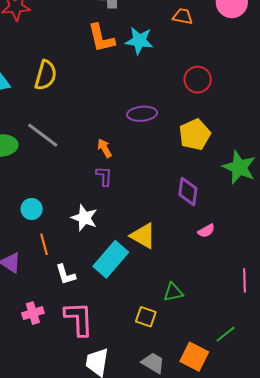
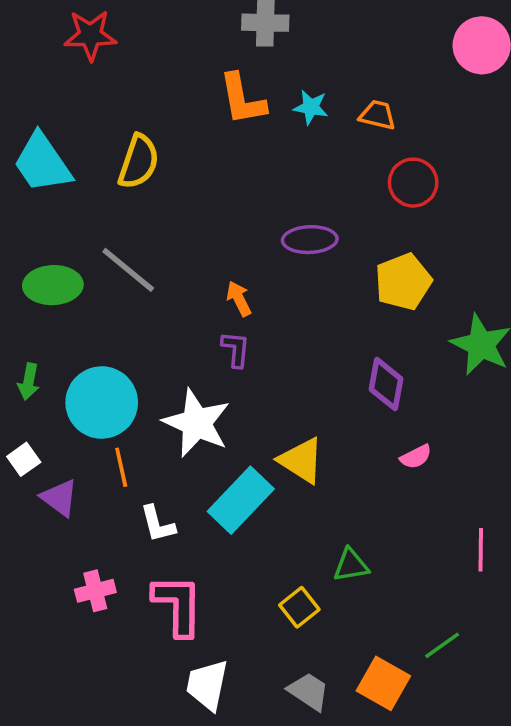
orange trapezoid: (183, 16) -> (377, 115), moved
cyan star: (139, 41) -> (311, 107), size x0.7
cyan circle: (32, 209) -> (102, 402), size x1.8
white star: (84, 218) -> (197, 423), size x1.4
yellow square: (146, 317) -> (299, 607), turned 30

